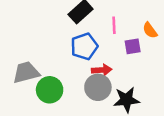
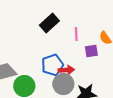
blue pentagon: (84, 46) -> (52, 65), moved

